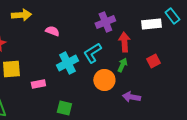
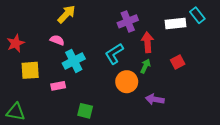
yellow arrow: (21, 15) -> (66, 14), moved, turned -42
pink semicircle: (52, 31) -> (57, 40), moved
cyan cross: (67, 63) -> (74, 61), moved

